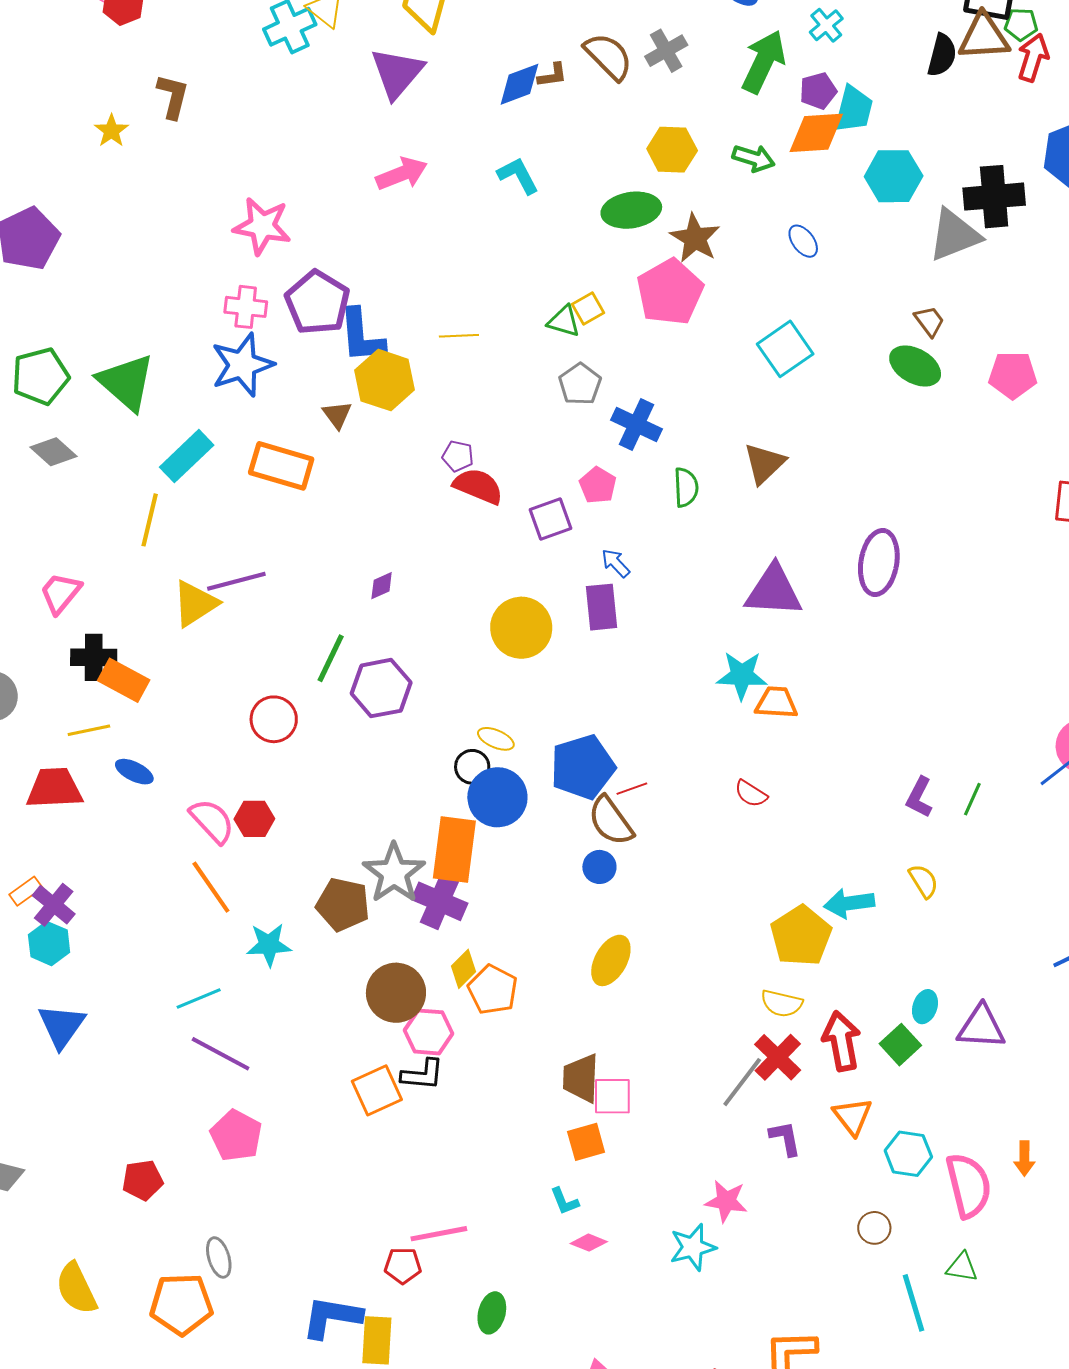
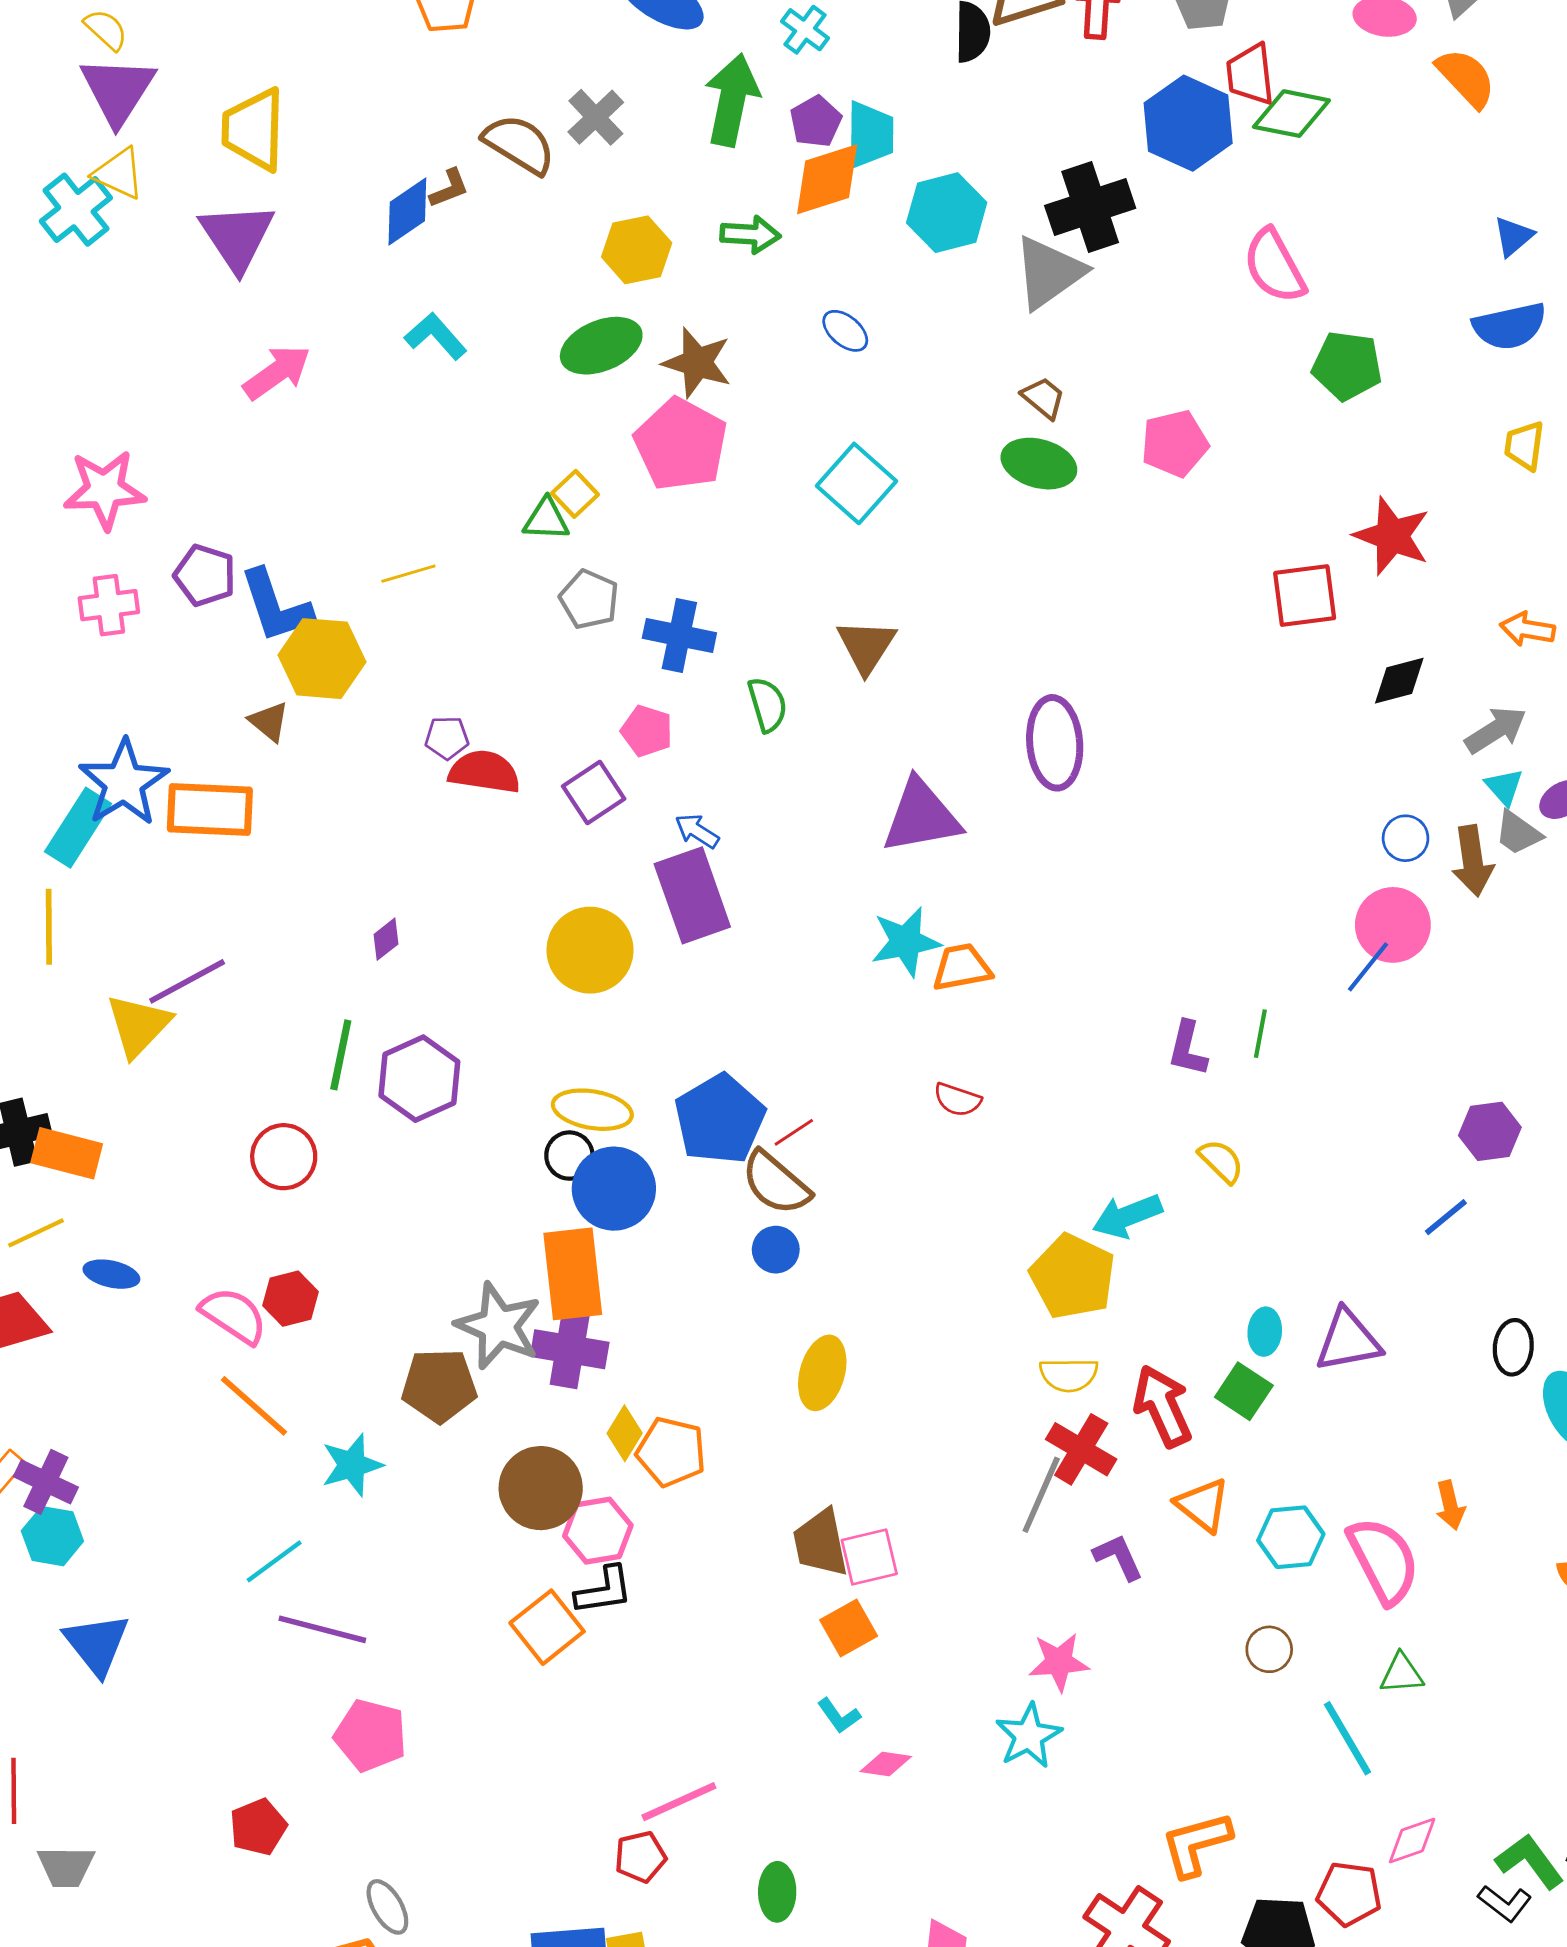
purple pentagon: (317, 303) -> (205, 575), size x0.7
blue star: (242, 365) -> (124, 783), moved
purple rectangle: (601, 607) -> (692, 895), size x1.4
yellow ellipse: (496, 739) -> (592, 1110), size x1.5

